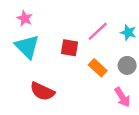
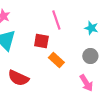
pink line: (98, 31) -> (56, 20), moved, turned -66
orange rectangle: (98, 68) -> (56, 60), moved

